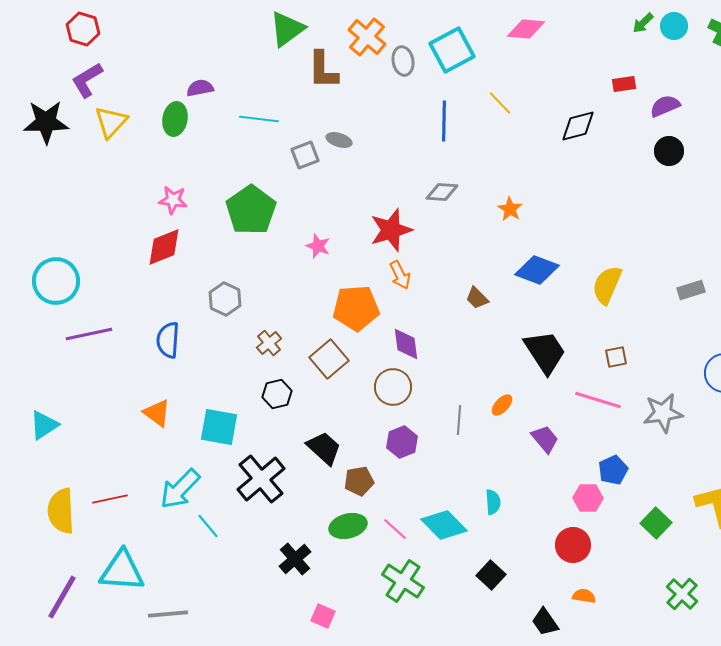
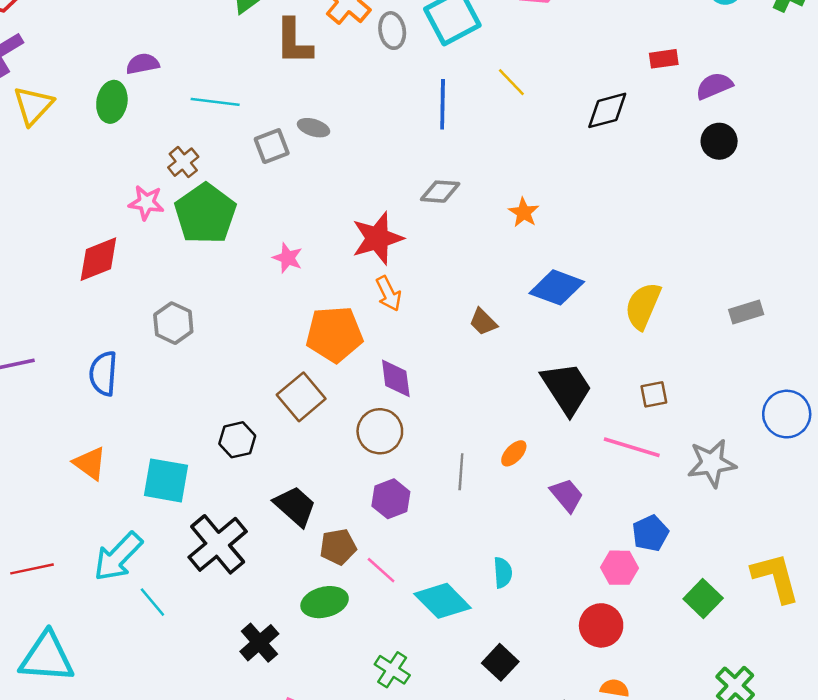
pink star: (173, 200) -> (146, 203), moved
brown cross: (269, 343) -> (183, 162), moved
pink line: (395, 529) -> (381, 570), moved
green cross: (403, 581) -> (392, 670), size x0.7

